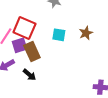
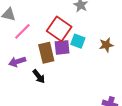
red square: (24, 28) -> (59, 29), moved
purple square: (20, 45) -> (62, 47), moved

